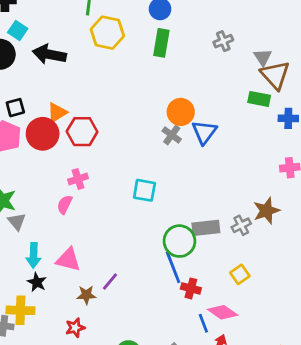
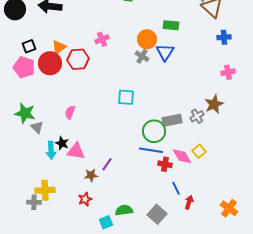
green rectangle: (259, 99) -> (171, 25), moved
pink cross: (78, 179) -> (102, 39), moved
blue line: (173, 267) -> (151, 150), turned -55
black star: (37, 282) -> (62, 143), moved
pink diamond: (223, 312) -> (182, 156), moved, turned 30

